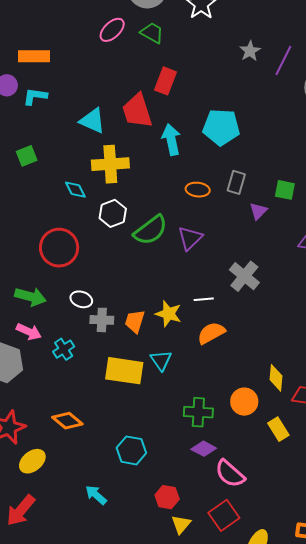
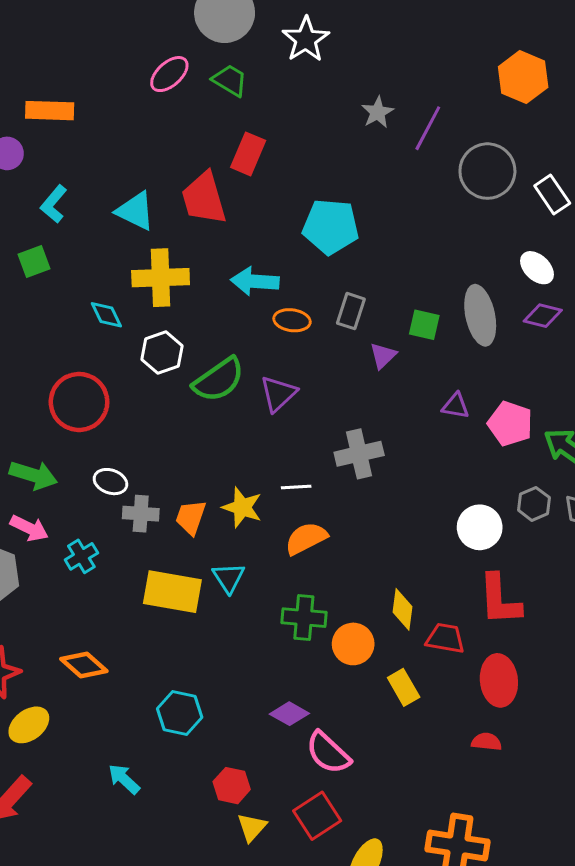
cyan L-shape: (35, 96) -> (54, 204), moved, turned -60
cyan arrow: (171, 139) -> (255, 281), moved, turned -76
gray cross: (244, 276) -> (359, 454), turned 36
green cross: (198, 412) -> (304, 618), moved

